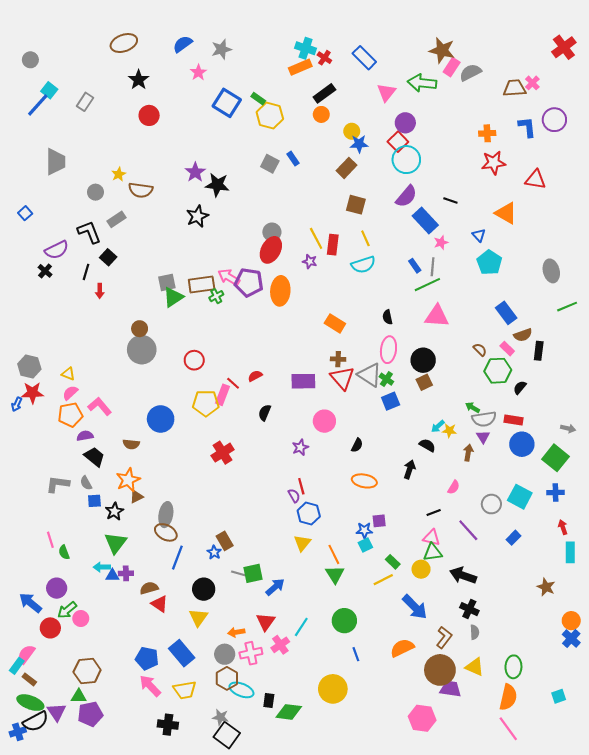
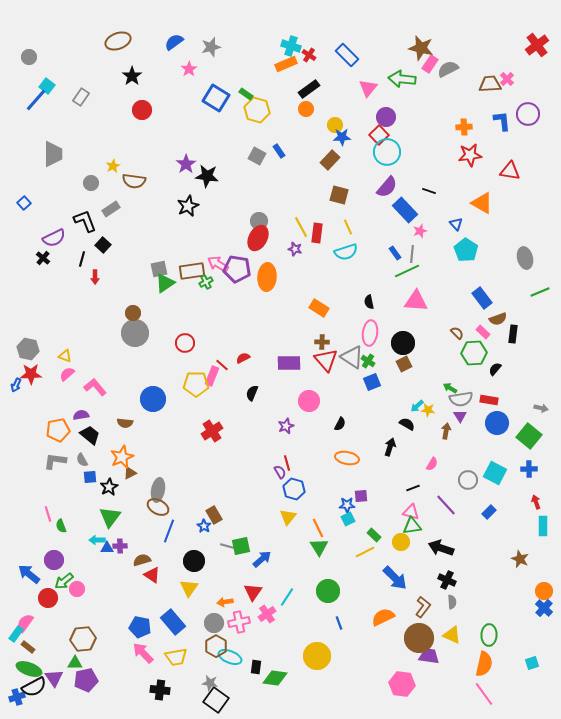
orange pentagon: (70, 415) -> (58, 430), moved

